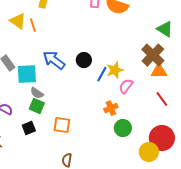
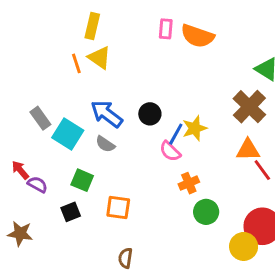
yellow triangle: (18, 21) -> (99, 58), moved
orange triangle: (159, 71) -> (248, 150), moved
cyan square: (27, 74) -> (68, 134), turned 35
pink semicircle: (126, 86) -> (170, 151), moved, turned -84
gray semicircle: (37, 93) -> (105, 144), moved

